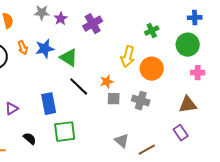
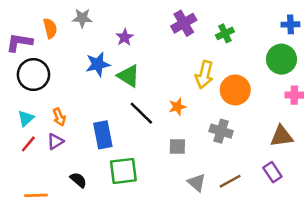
gray star: (42, 13) -> (82, 18), moved
purple star: (61, 19) -> (125, 37), moved
purple cross: (93, 24) -> (184, 23), moved
green cross: (152, 31) -> (225, 33), moved
orange arrow: (23, 48) -> (59, 117), moved
gray square: (114, 99) -> (177, 147), moved
brown line: (147, 150) -> (230, 181), moved

